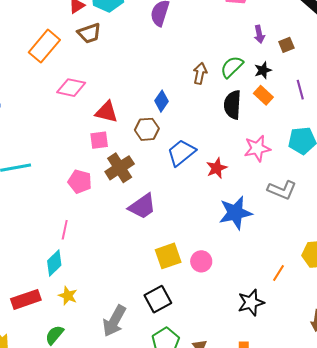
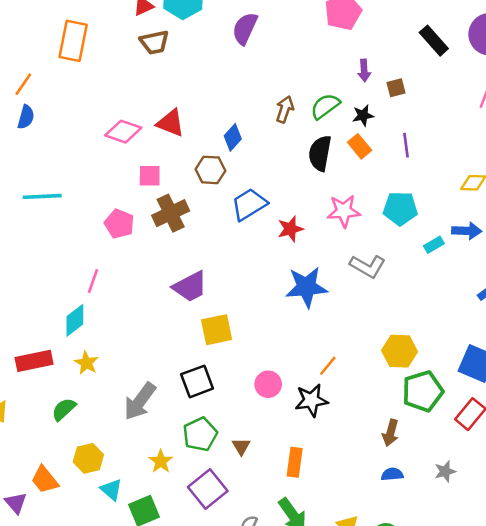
orange rectangle: (44, 46) -> (73, 41), moved, turned -36
pink diamond: (71, 88) -> (123, 132), moved
red triangle: (107, 112) -> (171, 123), moved
purple trapezoid: (142, 206) -> (190, 287), moved
pink circle: (201, 261) -> (268, 384), moved
orange line: (278, 273) -> (328, 366), moved

